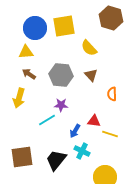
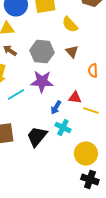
purple star: (61, 105) -> (42, 82), size x1.6
cyan line: (47, 120) -> (16, 94), moved

